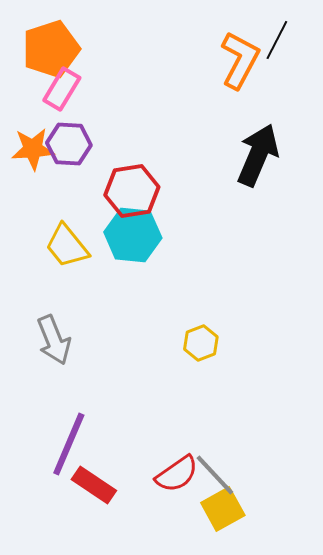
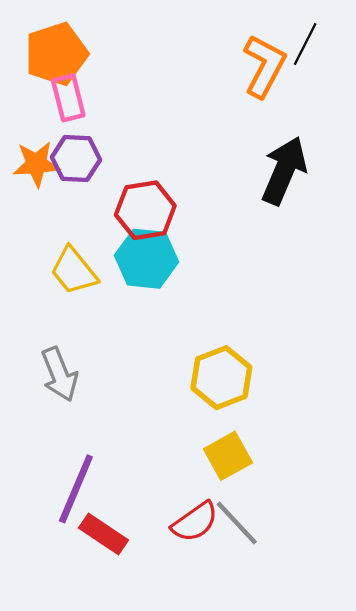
pink rectangle: (62, 89) -> (68, 98), turned -45
yellow hexagon: (201, 343) -> (221, 378), size x1.6
yellow square: (223, 509) -> (228, 456), moved

